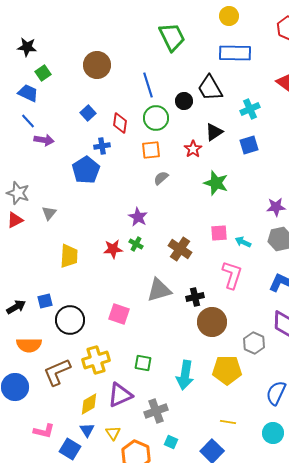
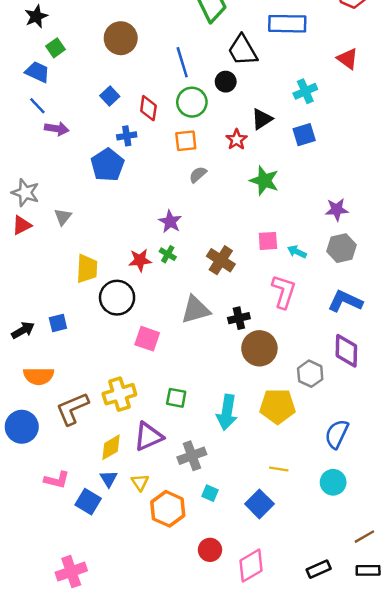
black star: (27, 47) -> (36, 16), turned -30
black trapezoid: (210, 88) -> (243, 50), moved
black circle: (70, 320) -> (117, 298), moved

